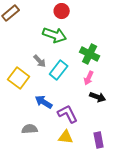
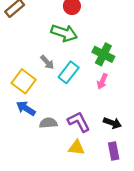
black arrow: (98, 97) -> (112, 123), moved
blue arrow: (44, 102) -> (26, 108), moved
gray semicircle: (30, 129) -> (48, 123), moved

